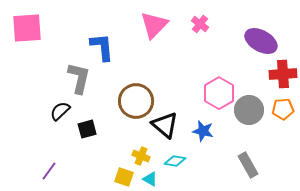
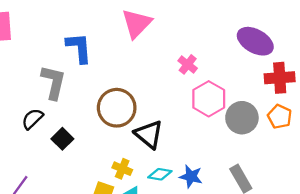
pink cross: (200, 24) -> (188, 64), moved
orange pentagon: (283, 109) -> (280, 117), turned 30
black square: (87, 129) -> (62, 139), turned -30
blue star: (203, 131) -> (191, 176), moved

